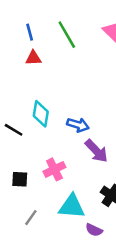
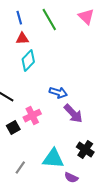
cyan diamond: (41, 114) -> (28, 61), moved, turned 35
pink cross: (54, 169) -> (32, 116), moved
black square: (20, 179) -> (13, 128), moved, turned -32

